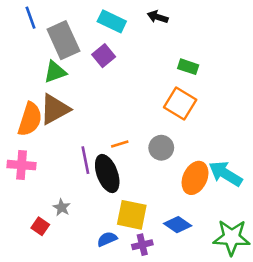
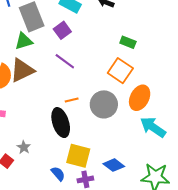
gray circle: (161, 148) -> (104, 104), size x1.4
purple line: (85, 160) -> (65, 61), moved, turned -45
orange ellipse: (195, 178) -> (140, 98), moved
blue semicircle: (107, 239) -> (58, 174), turned 70

